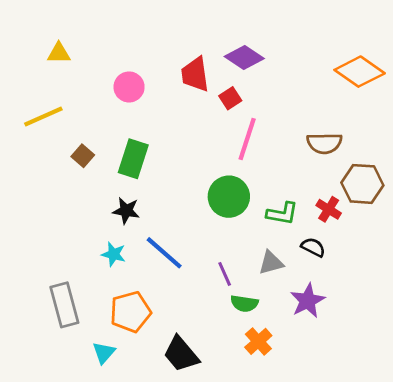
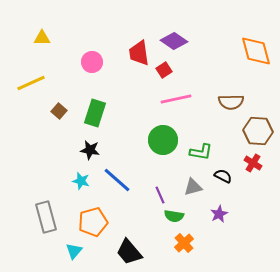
orange diamond: (360, 72) -> (256, 51), turned 40
pink line: (247, 139) -> (176, 99), turned 60
red cross: (329, 209) -> (253, 163), moved
purple star: (308, 301) -> (219, 214), size x0.7

